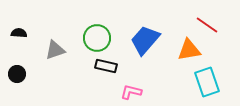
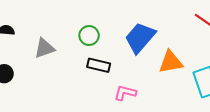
green circle: (97, 38) -> (89, 35), size x0.7
orange triangle: (189, 50) -> (171, 62), moved

